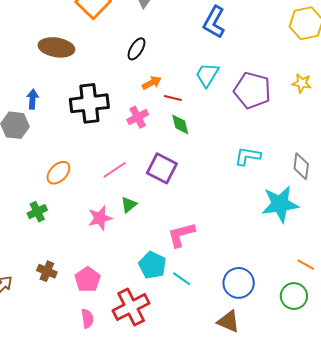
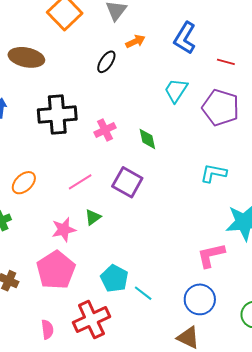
orange arrow: (152, 83) -> (135, 41), moved
red line: (173, 98) -> (226, 62), moved
pink L-shape: (181, 235) -> (211, 255), moved
pink pentagon: (88, 279) -> (56, 270), moved, size x1.5

